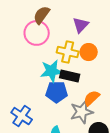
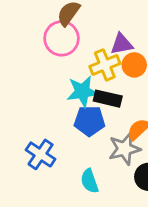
purple triangle: (81, 25) -> (122, 44), moved, turned 36
yellow cross: (68, 52) -> (105, 65), turned -35

